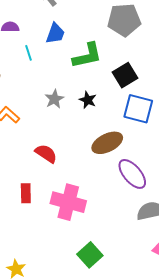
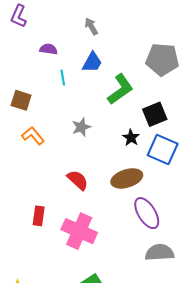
green L-shape: (87, 56) -> (120, 89), turned -32
black star: (88, 100) -> (131, 138), moved
red semicircle: (46, 153) -> (78, 180), moved

